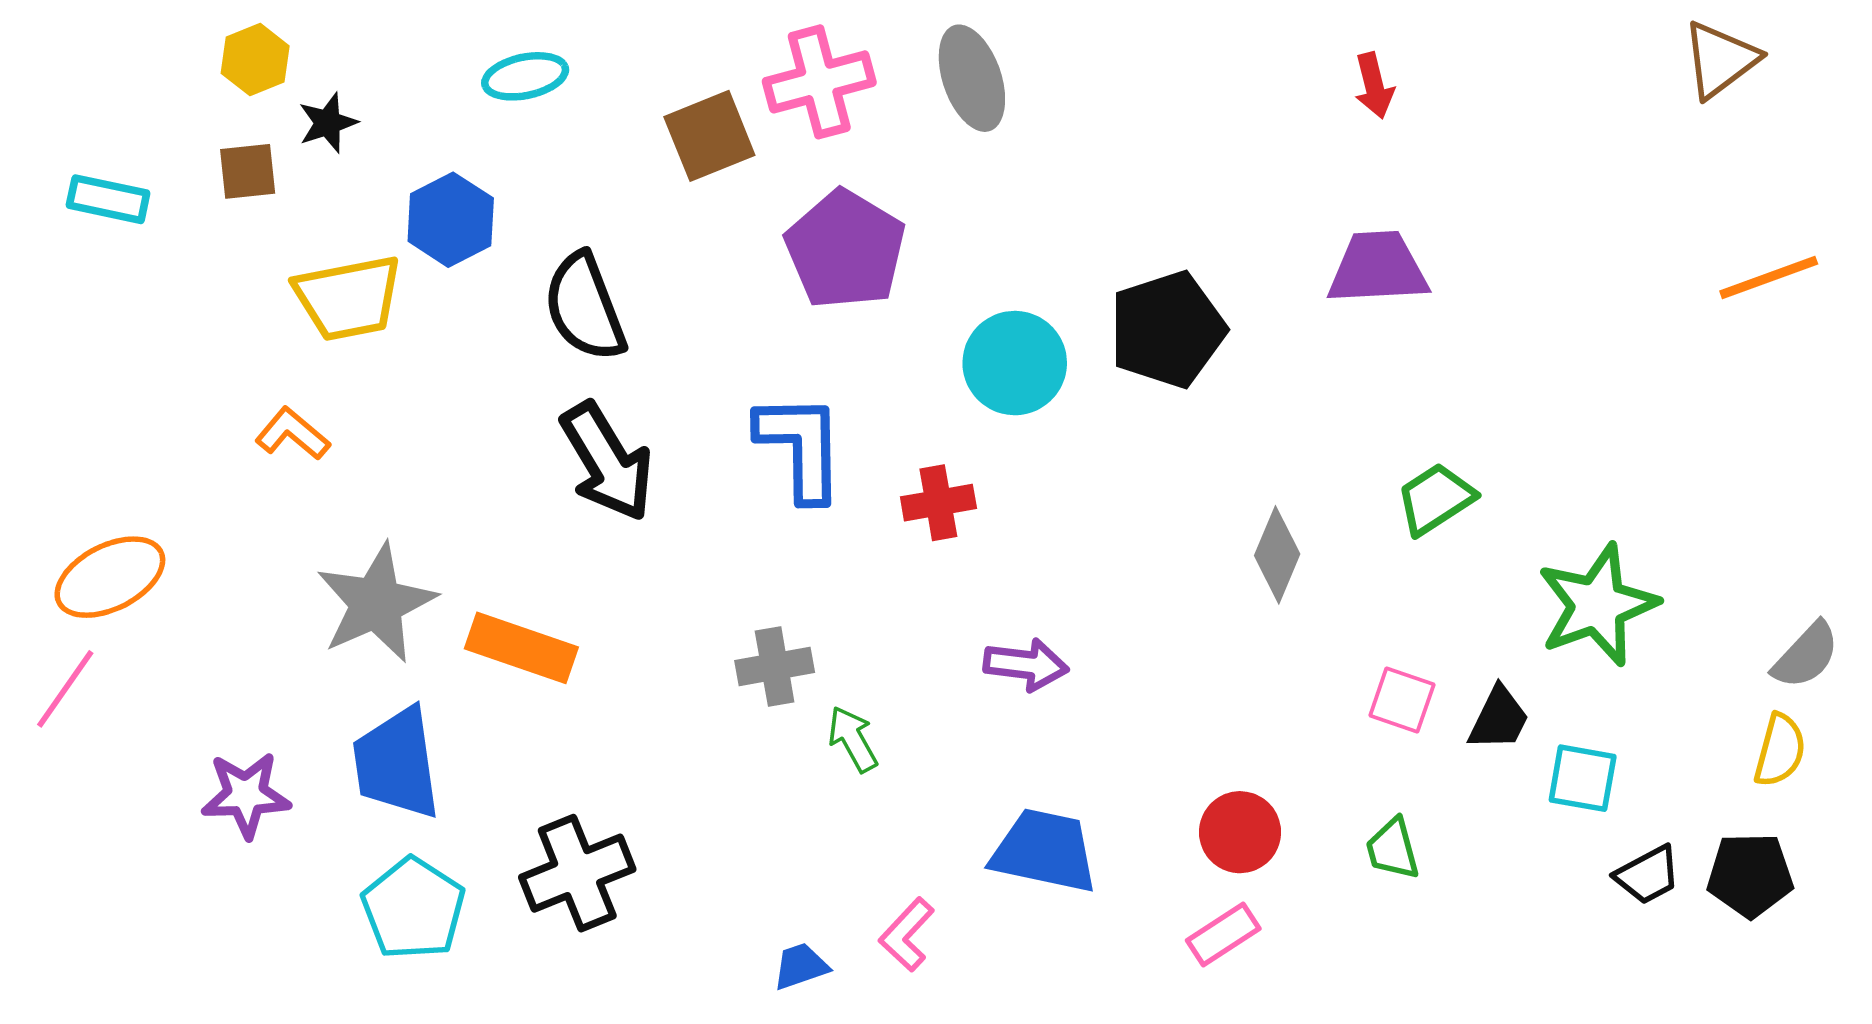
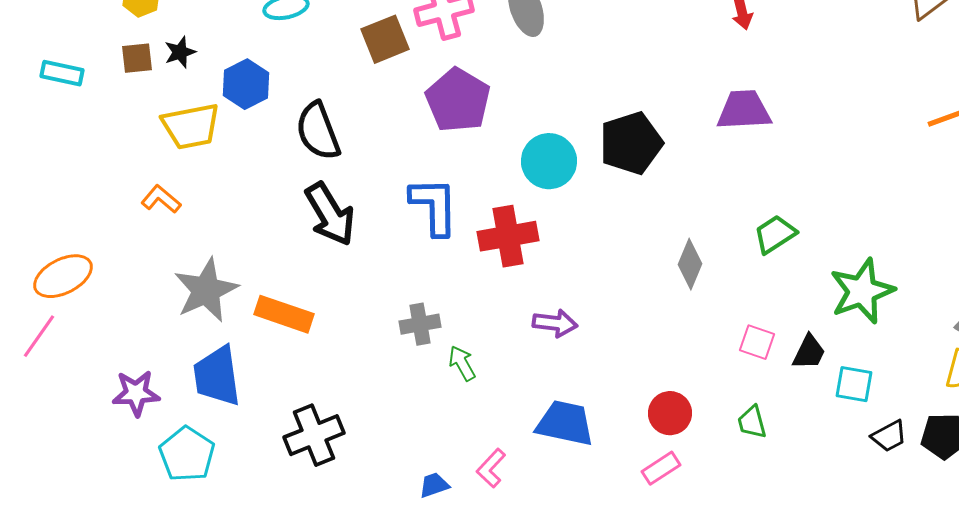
black star: (328, 123) -> (180, 52), moved
red cross: (938, 503) -> (508, 236), size x1.5
cyan pentagon: (413, 909) -> (187, 454), moved

